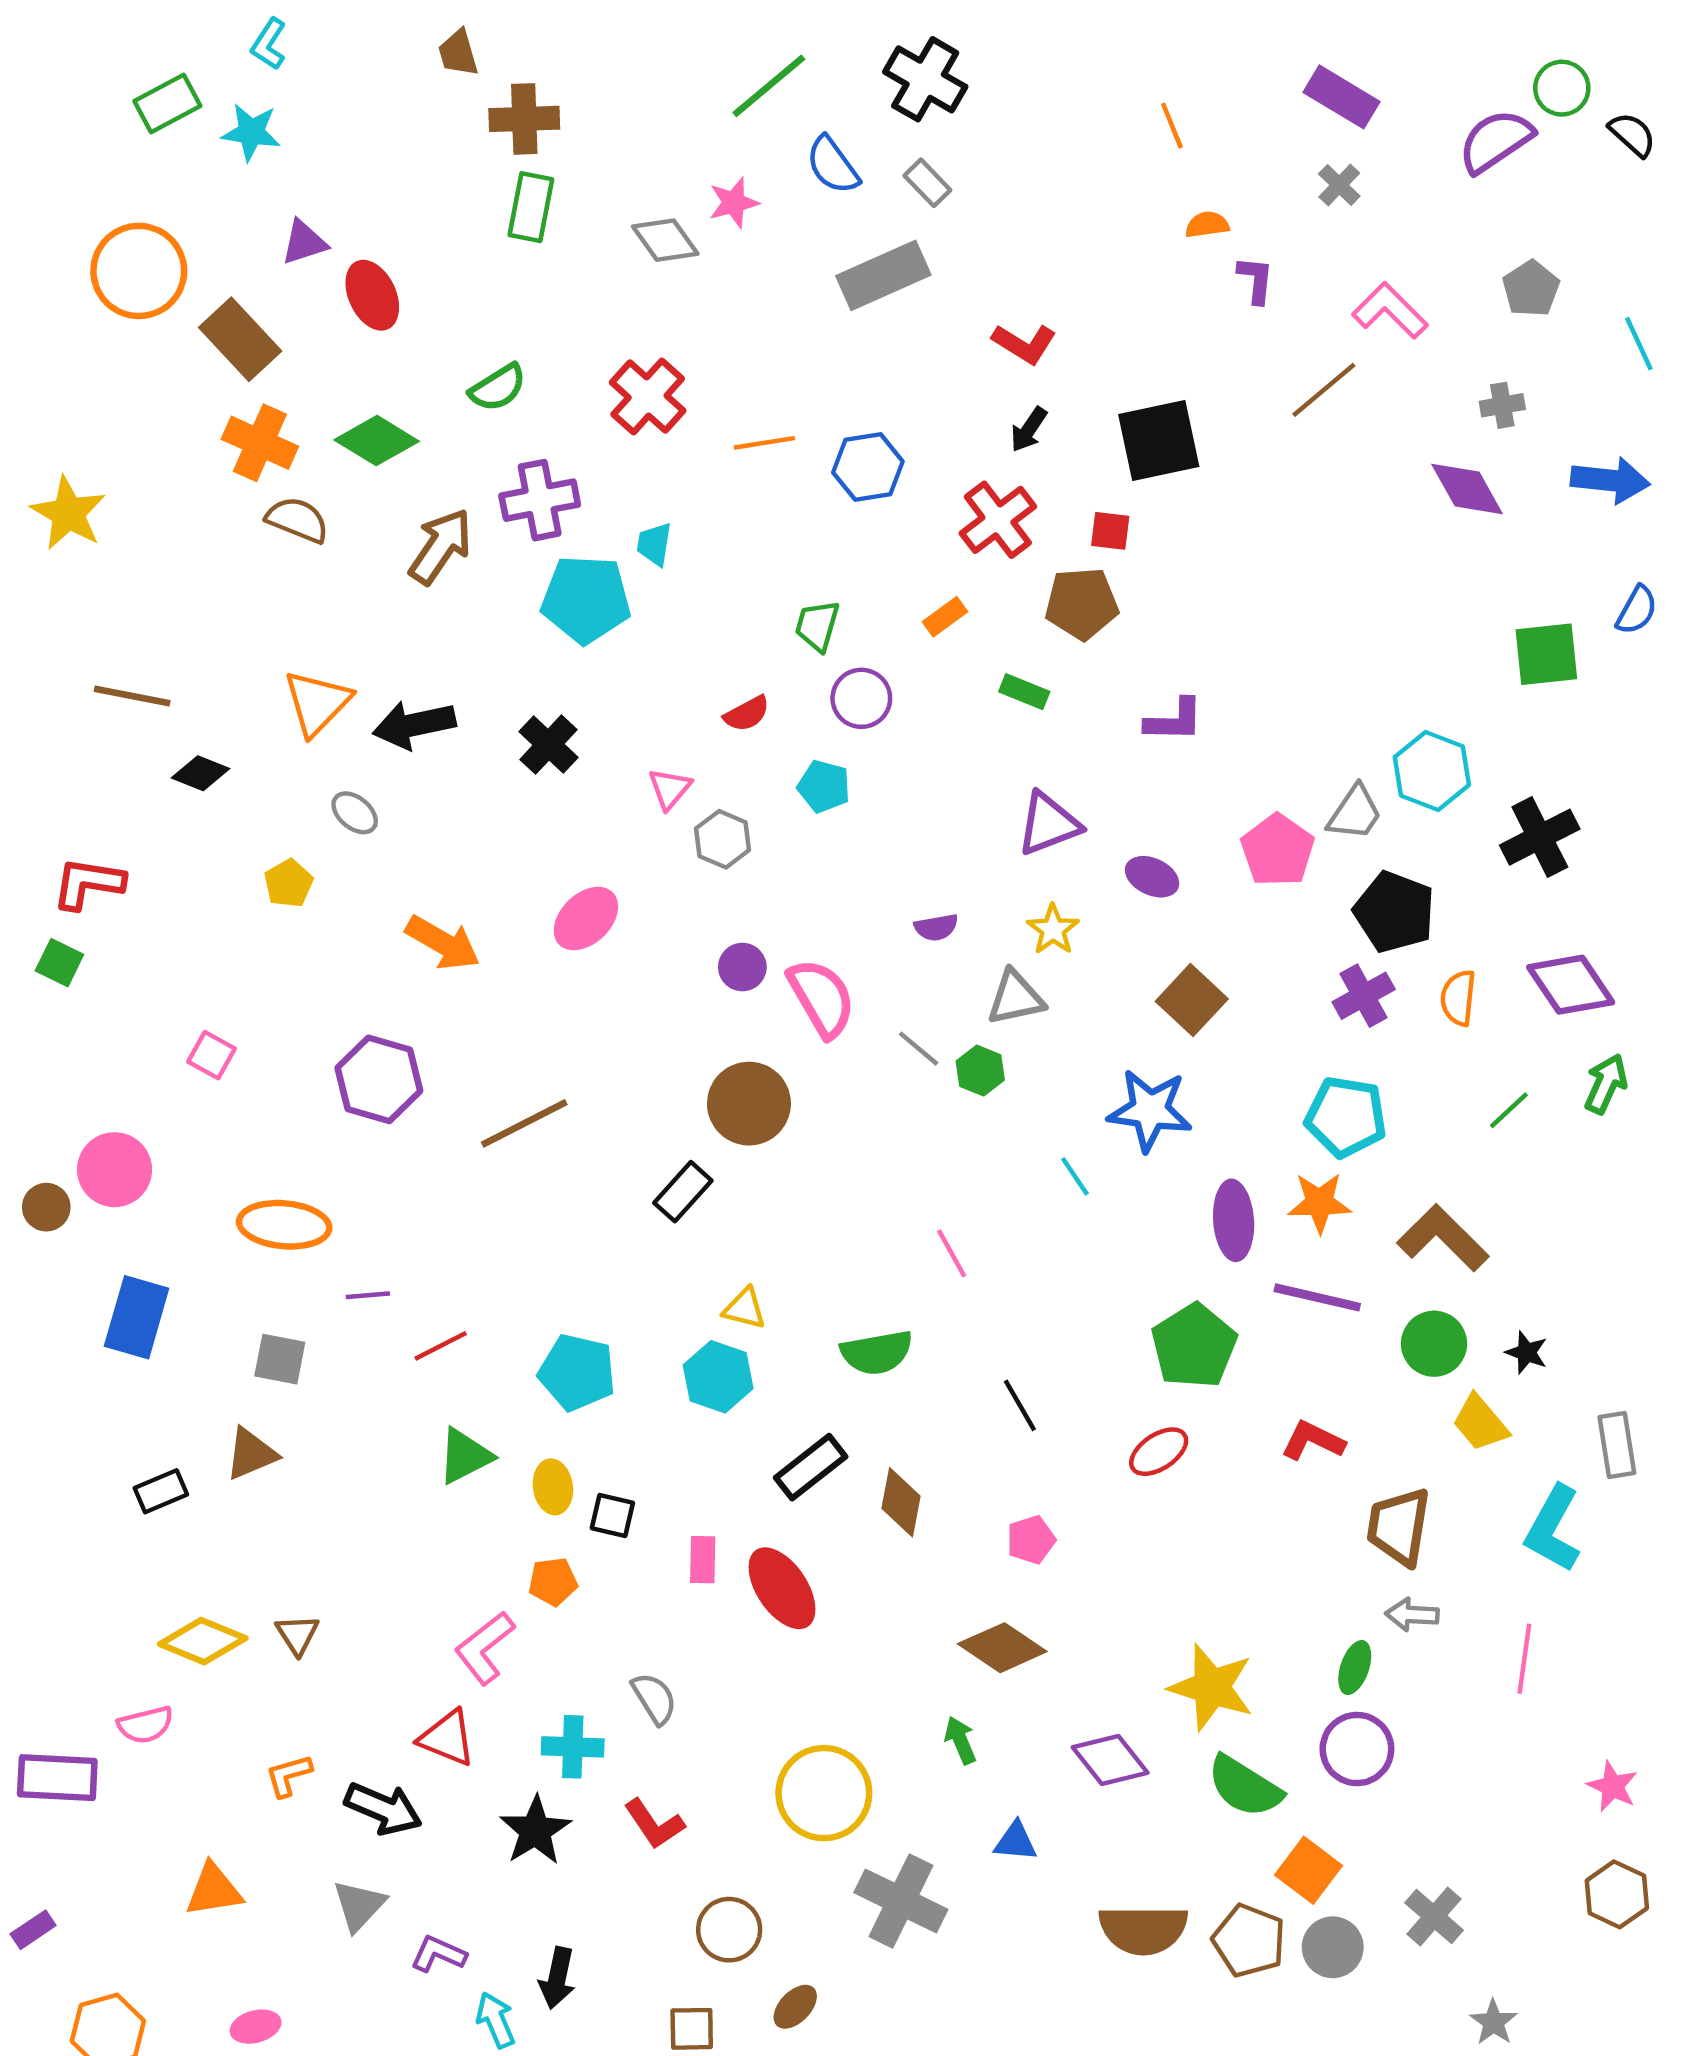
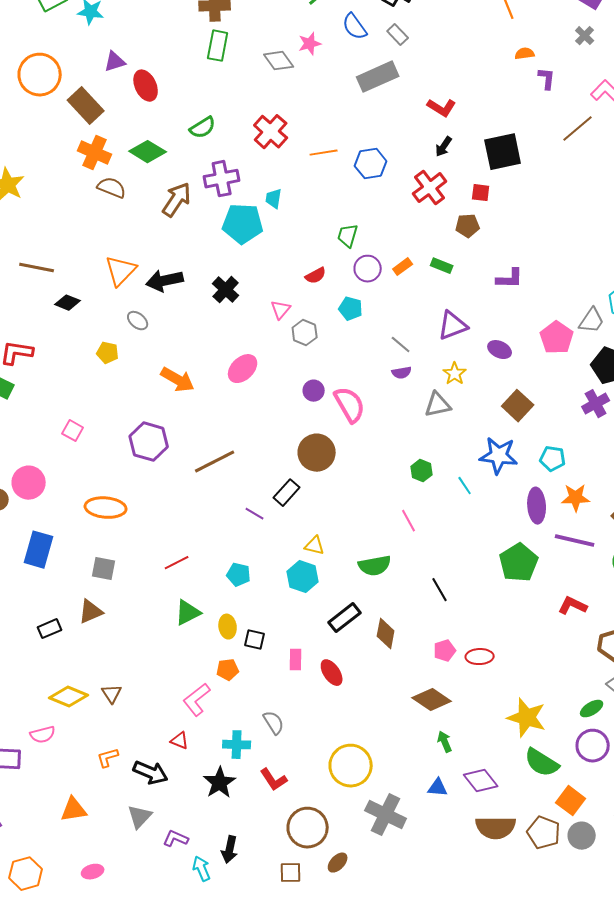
brown pentagon: (1082, 604) -> (468, 226), size x0.7
orange rectangle: (945, 617) -> (403, 267), moved
yellow pentagon: (289, 883) -> (108, 353), turned -30
gray line: (919, 1049) -> (401, 345), moved
green hexagon: (980, 1071) -> (422, 471), moved
cyan pentagon: (1346, 1117) -> (553, 459), moved, size x0.7
purple line: (368, 1295) -> (255, 514), moved, turned 36
cyan pentagon: (577, 1372) -> (239, 575), size x0.7
red ellipse: (1159, 1452) -> (480, 657), moved, turned 32
red ellipse: (782, 1588) -> (332, 673), size x0.7
green ellipse: (1355, 1668) -> (592, 709), turned 40
red triangle: (447, 1738) -> (180, 741), size x0.7
green arrow: (960, 1740) -> (445, 742), moved
purple diamond: (1110, 1760) -> (481, 781), moved
brown circle: (729, 1930) -> (308, 828), size x1.4

